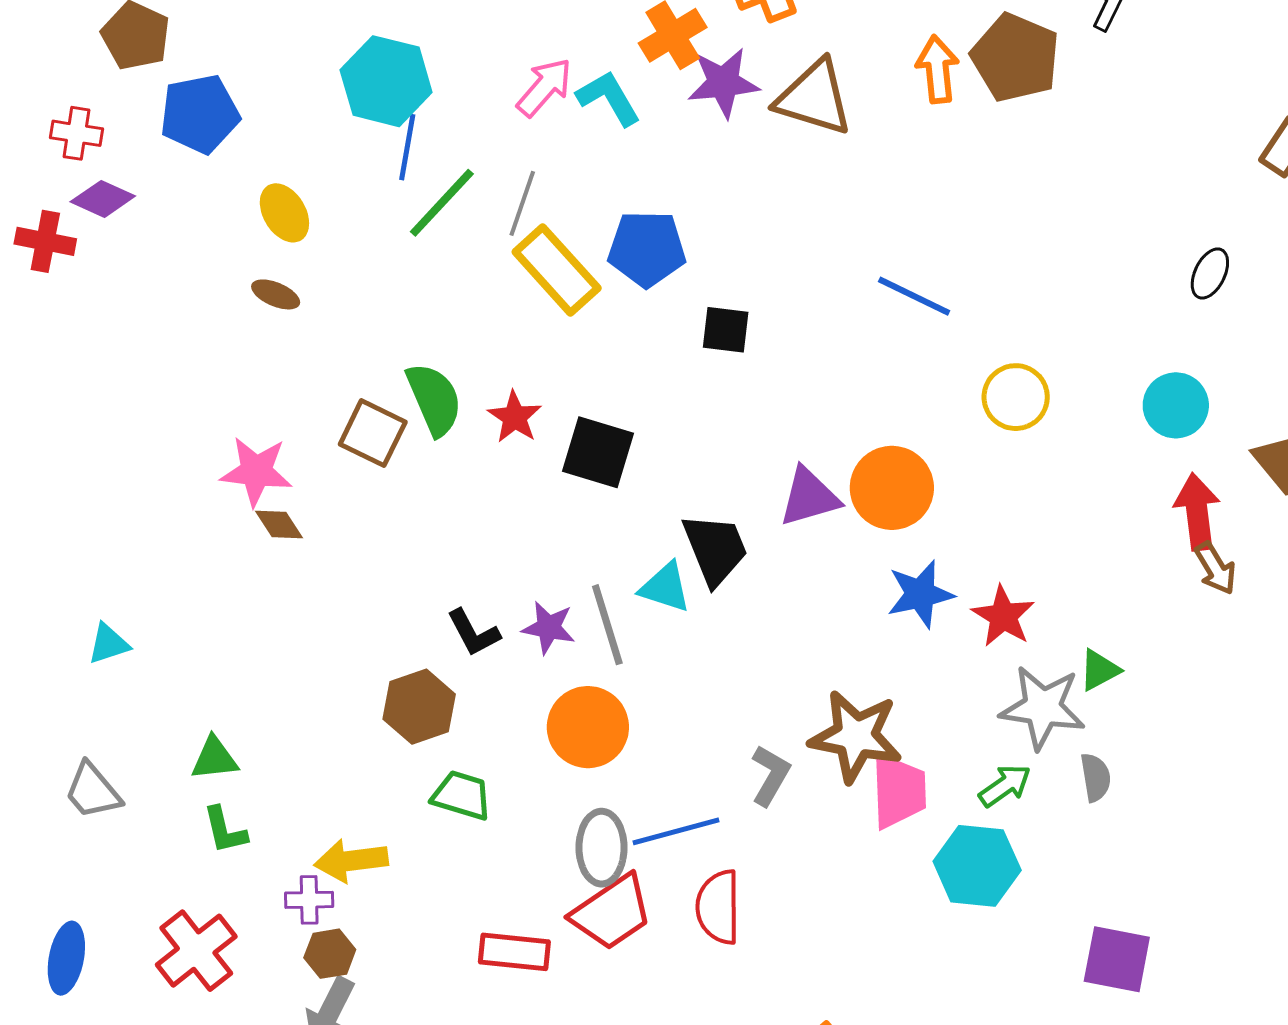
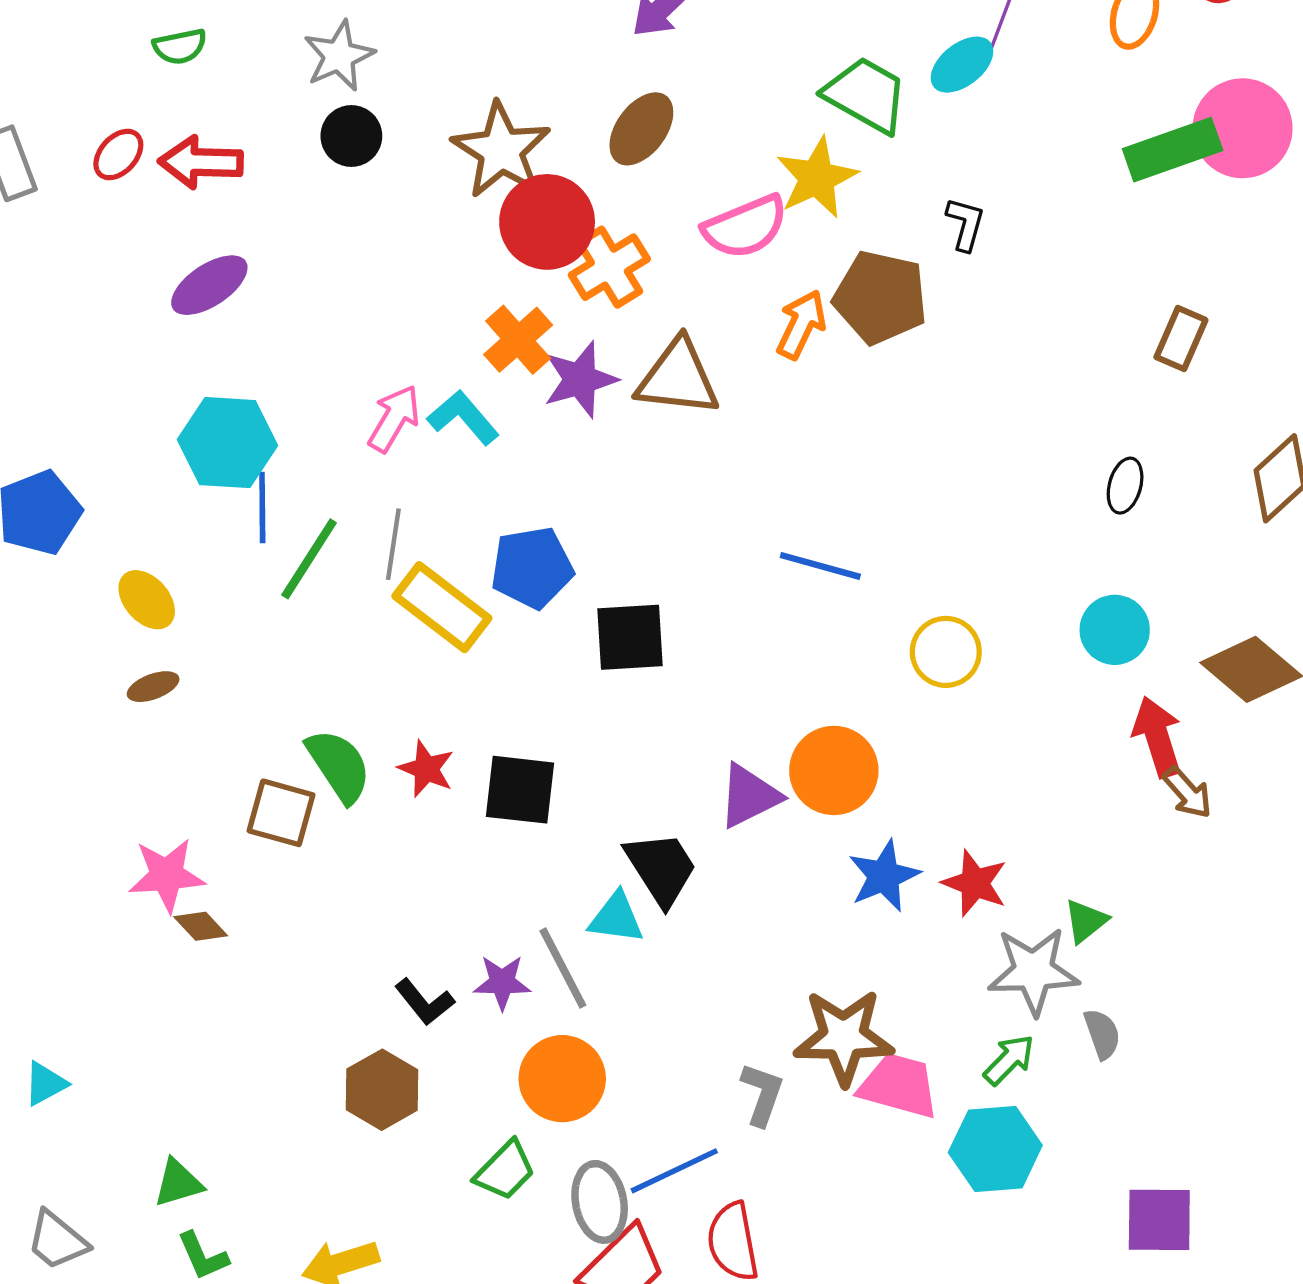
orange arrow: (937, 69) -> (801, 324), turned 42
brown ellipse: (276, 294) -> (153, 687), turned -33
black square: (726, 330) -> (630, 637), size x1.4
pink trapezoid: (898, 791) -> (899, 1086), turned -62
green trapezoid: (462, 795) -> (505, 1170), moved, turned 128

